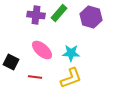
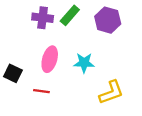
pink ellipse: (42, 50) -> (50, 59), turned 65
yellow L-shape: (71, 78) -> (111, 92), moved

